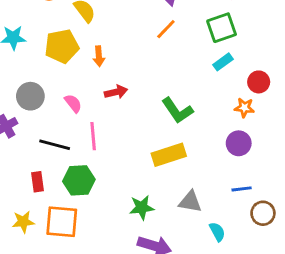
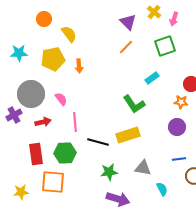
cyan rectangle: (223, 62) -> (152, 78), moved
red arrow: (116, 92) -> (43, 122), moved
gray circle: (30, 96) -> (31, 94), size x1.4
black line: (55, 145) -> (98, 142), moved
red rectangle: (38, 182) -> (36, 154), size x1.5
yellow star: (23, 222) -> (21, 192), moved

